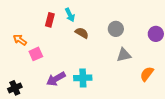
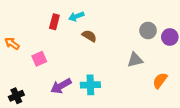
cyan arrow: (70, 15) -> (76, 16), turned 96
gray circle: (116, 29) -> (148, 30), moved
orange arrow: (20, 40) -> (12, 44), moved

